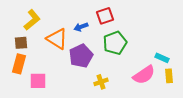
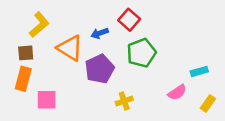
red square: (105, 16) -> (129, 20), turned -30
cyan rectangle: (162, 58) -> (199, 71), turned -40
pink semicircle: (144, 75) -> (177, 92), size x0.7
yellow rectangle: (169, 76) -> (208, 103), moved, turned 40

